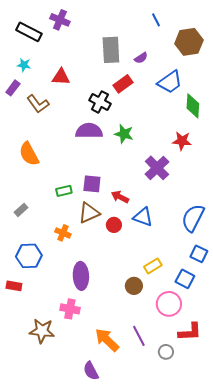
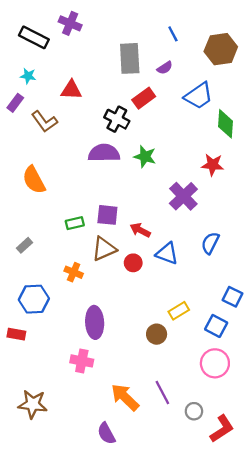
blue line: (156, 20) -> (173, 34), moved
blue semicircle: (193, 218) -> (210, 243), moved, size x0.7
pink circle: (169, 304) -> (215, 363), moved
brown star: (42, 331) -> (33, 404), moved
red L-shape: (190, 332) -> (222, 429), moved, turned -30

